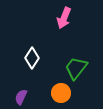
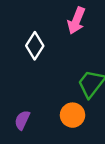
white diamond: (32, 58) -> (35, 46), moved

